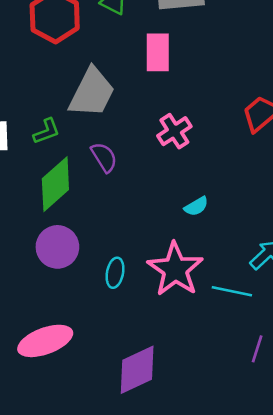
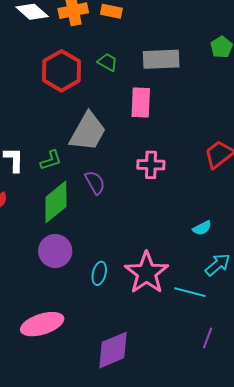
pink cross: (174, 131) -> (151, 165), turned 32
cyan semicircle: (196, 206) -> (202, 228), moved

